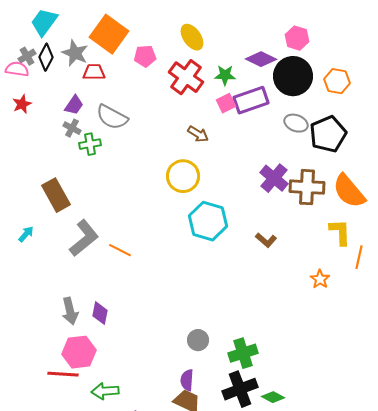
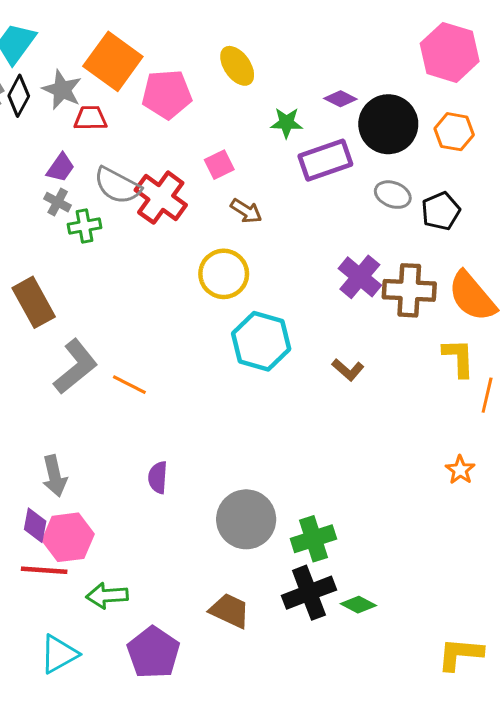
pink hexagon: (297, 38) -> (450, 52), moved, size x1.6
pink pentagon: (145, 56) -> (167, 94), size x1.5
purple diamond: (261, 59) -> (340, 99), size x0.7
red cross: (186, 77) -> (161, 198), moved
pink square: (226, 103) -> (219, 165), moved
black pentagon: (328, 134) -> (441, 211), size x0.7
orange star: (320, 279) -> (460, 470), moved
purple diamond: (100, 313) -> (35, 525), moved
gray circle: (198, 340) -> (246, 519), size x1.8
purple semicircle: (187, 380) -> (158, 477), moved

